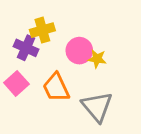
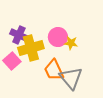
yellow cross: (42, 30) -> (31, 48), moved, size x1.4
orange trapezoid: (56, 88) -> (54, 70), moved

